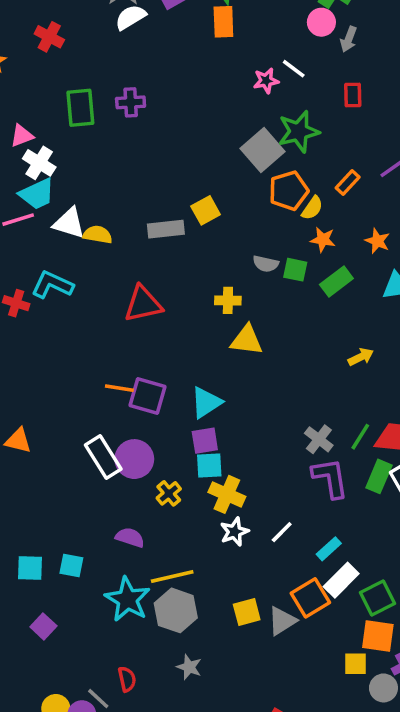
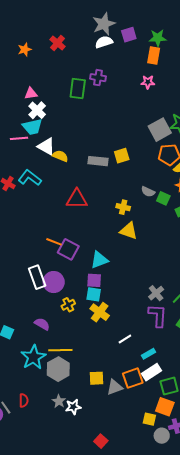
pink star: (266, 81) -> (148, 82), moved
purple cross: (131, 102) -> (98, 78), moved
green rectangle: (80, 108) -> (78, 88), moved
white star: (234, 532) -> (73, 407), moved

